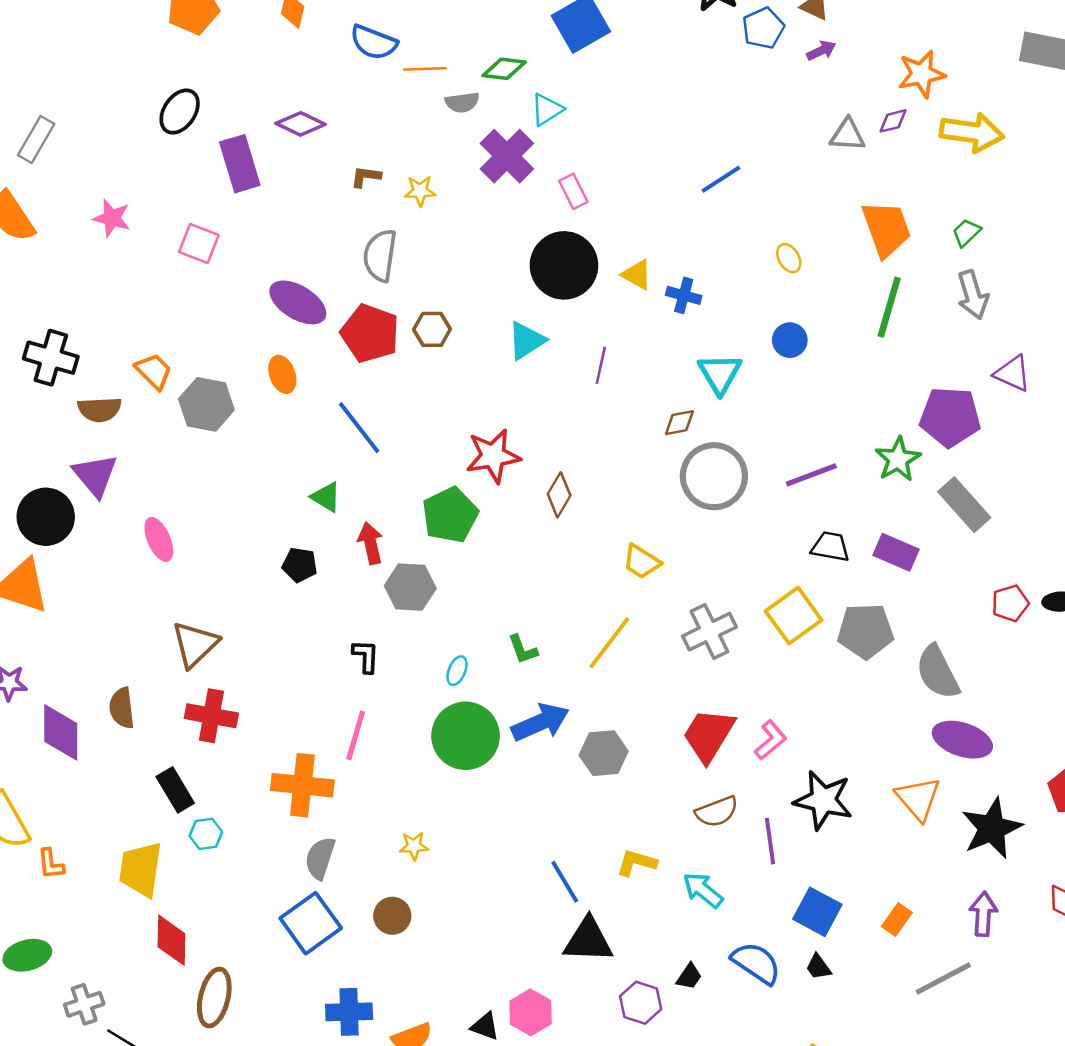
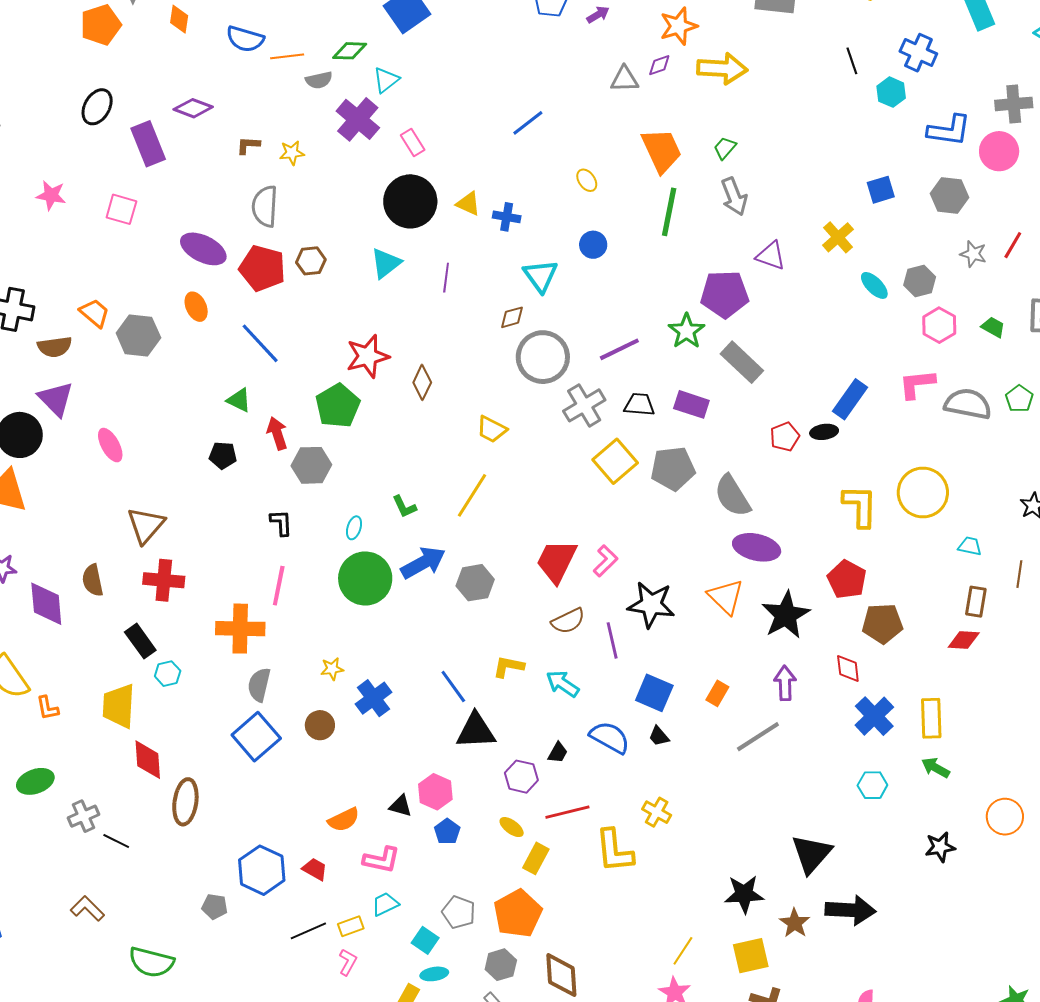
gray cross: (709, 632) -> (584, 405), moved
blue cross: (349, 1012) -> (374, 698), moved, turned -30

